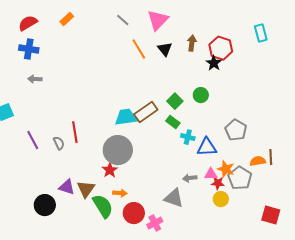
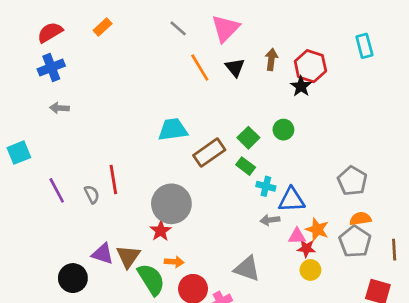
blue cross: (29, 49) -> (51, 67), turned -30
cyan trapezoid: (126, 117) -> (173, 130), moved
gray pentagon: (236, 130) -> (352, 181), moved
brown line: (271, 157) -> (394, 250), moved
gray arrow: (190, 178) -> (270, 220), moved
gray pentagon: (240, 178) -> (355, 242), moved

